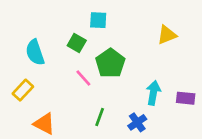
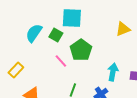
cyan square: (98, 20) -> (72, 18), size x1.5
cyan semicircle: (35, 52) -> (34, 33), moved, turned 54

